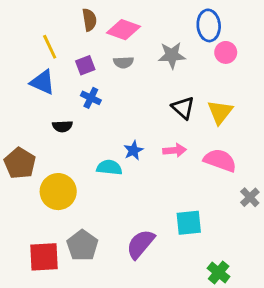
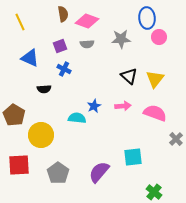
yellow line: (50, 47) -> (20, 22), moved
red square: (44, 257) -> (19, 165), moved

